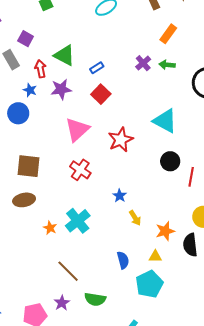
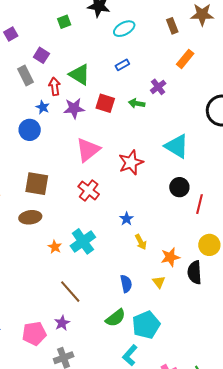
green arrow: (167, 65) -> (137, 103), moved
blue rectangle: (97, 68) -> (122, 65), moved
red square: (101, 94) -> (105, 103), moved, turned -30
yellow triangle: (155, 256) -> (159, 282), turned 48
cyan pentagon: (149, 284) -> (146, 325), moved
green semicircle: (95, 299) -> (116, 318), moved, turned -50

